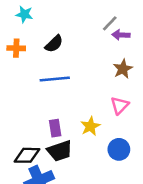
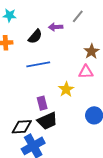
purple arrow: (121, 35) -> (56, 27), moved
pink triangle: (120, 105) -> (86, 72), moved, turned 49
yellow star: (90, 126) -> (66, 89), moved

